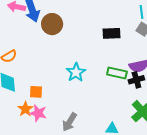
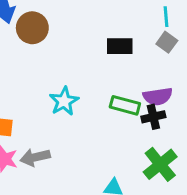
gray arrow: (69, 122) -> (35, 157), moved, turned 42

